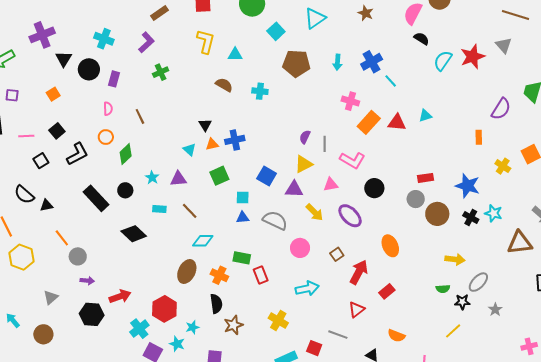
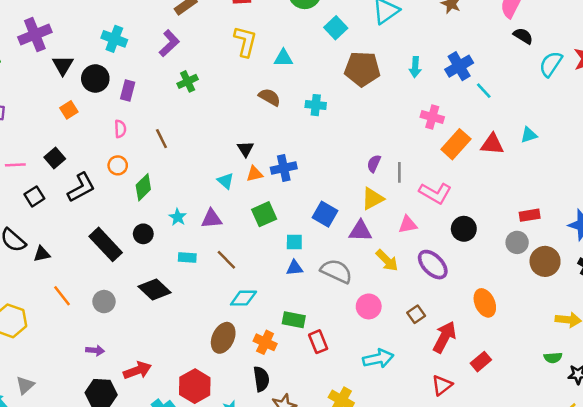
orange square: (53, 94) -> (69, 110), moved
gray circle: (78, 256) -> (104, 302), moved
gray triangle: (51, 297) -> (25, 385), moved

